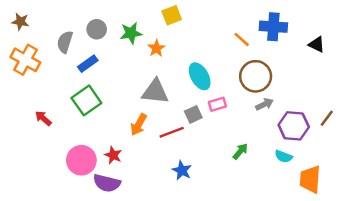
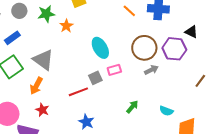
orange line: (242, 39) -> (129, 11), moved
black triangle: (317, 45) -> (191, 32), moved
gray triangle: (155, 92) -> (43, 60), moved, turned 30
orange arrow: (139, 125) -> (36, 86), moved
purple hexagon: (294, 126) -> (174, 49), moved
red star: (113, 155) -> (42, 110), moved

